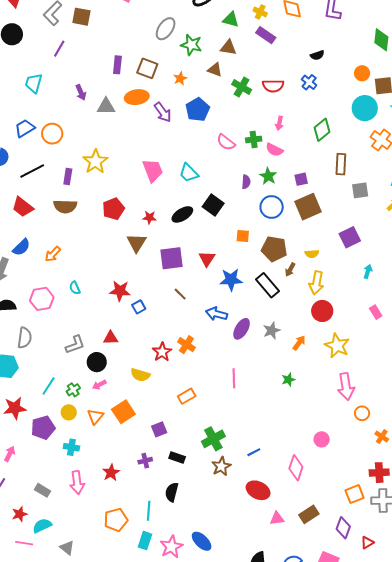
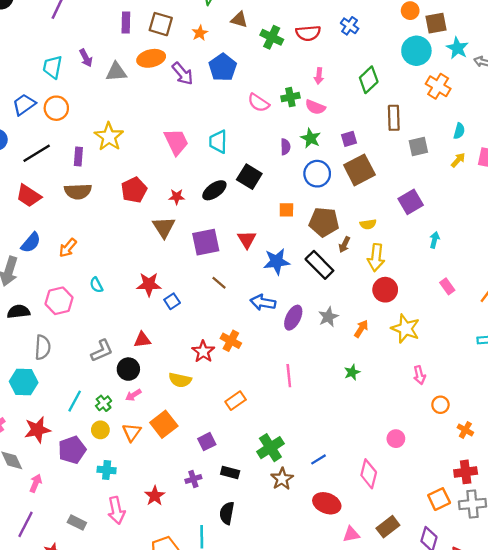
cyan trapezoid: (34, 83) -> (53, 67), moved
cyan trapezoid: (189, 173) -> (218, 142), turned 50
pink arrow: (346, 387) -> (419, 375), size x0.6

